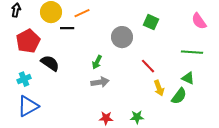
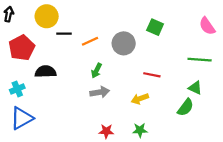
orange line: (82, 13) -> (90, 41), moved
black semicircle: (50, 63) -> (46, 72), turned -36
red line: (148, 66) -> (152, 75), turned -35
yellow arrow: (159, 88) -> (140, 99), moved, turned 91

